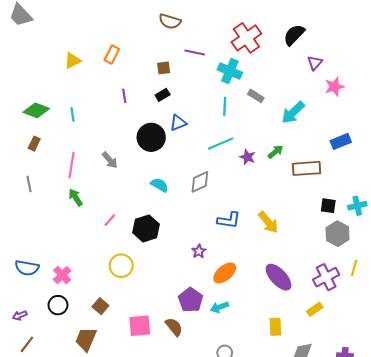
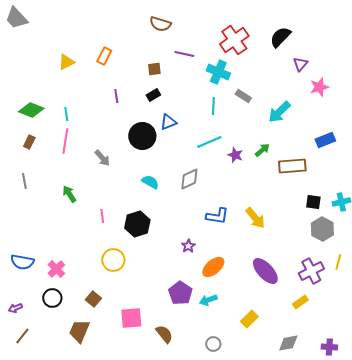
pink line: (71, 165) -> (65, 141), moved
pink line: (110, 220) -> (102, 216), turned -48
brown semicircle: (174, 327) -> (164, 334), moved
yellow rectangle: (275, 327) -> (249, 319), moved, turned 48

